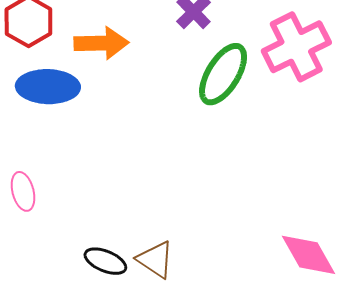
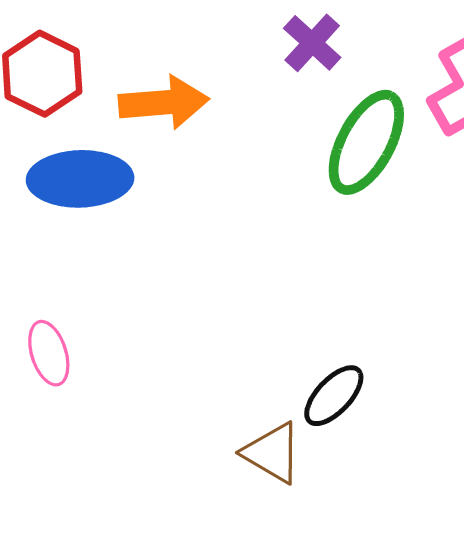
black ellipse: (105, 261) -> (334, 396), moved, turned -66

